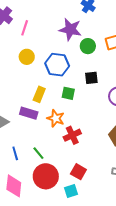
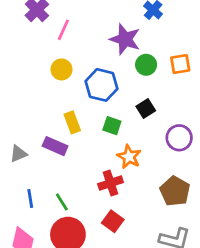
black square: (91, 78) -> (146, 108), turned -32
yellow rectangle: (39, 94) -> (72, 122), turned -49
orange star: (56, 118) -> (129, 157), moved
red square: (78, 172) -> (113, 221), moved

